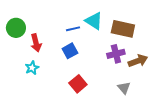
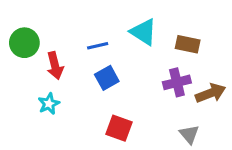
blue line: (73, 29) -> (98, 46), moved
brown rectangle: (123, 29) -> (188, 44), size x0.7
red square: (78, 84) -> (119, 128), turned -30

